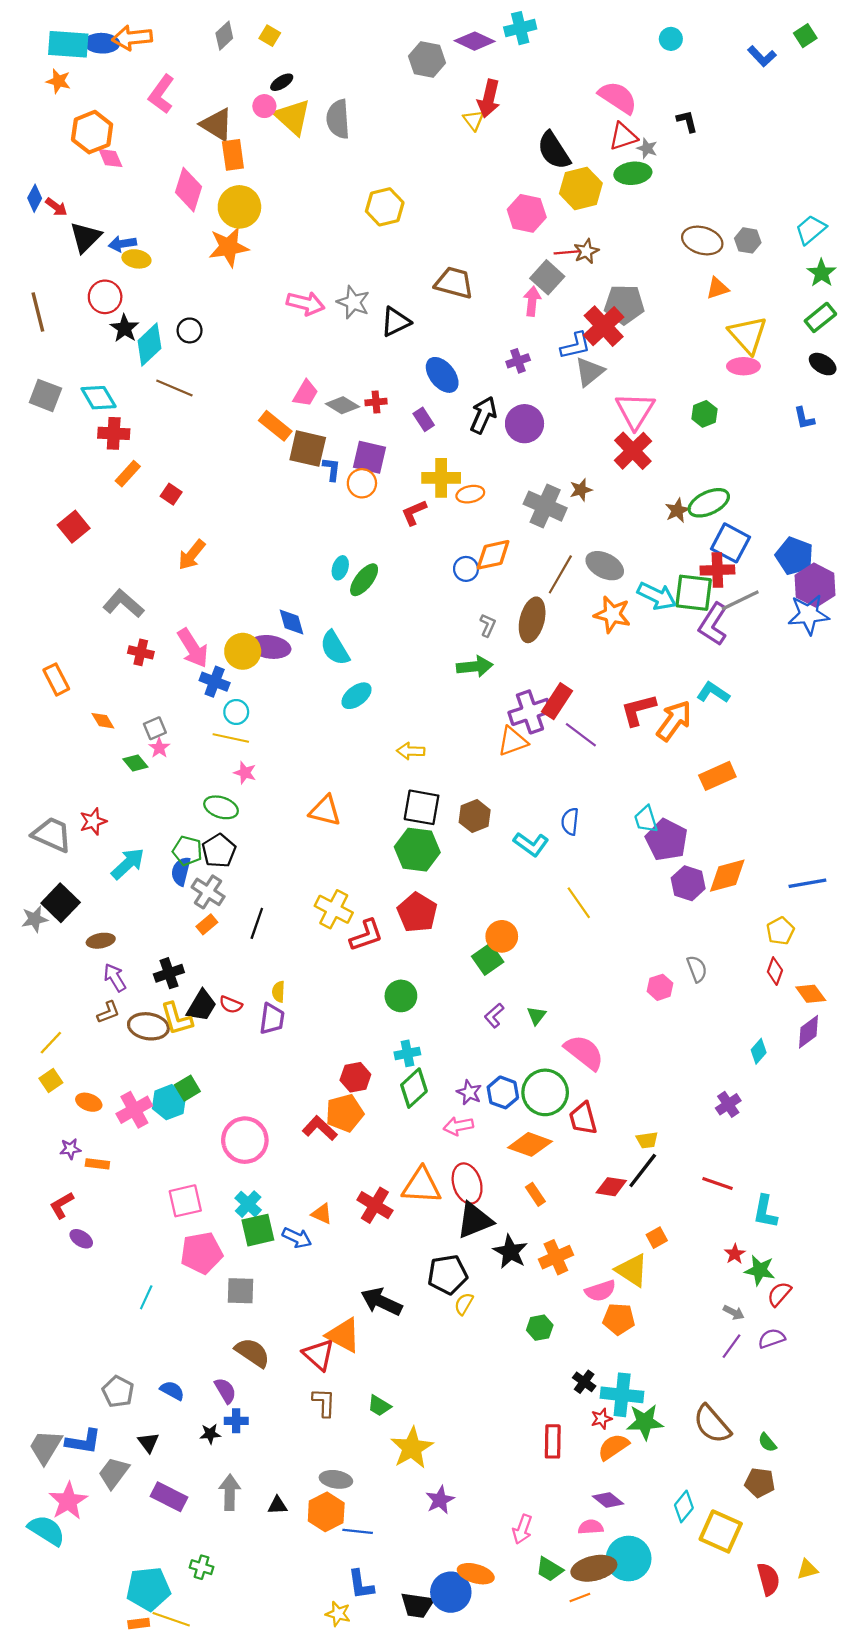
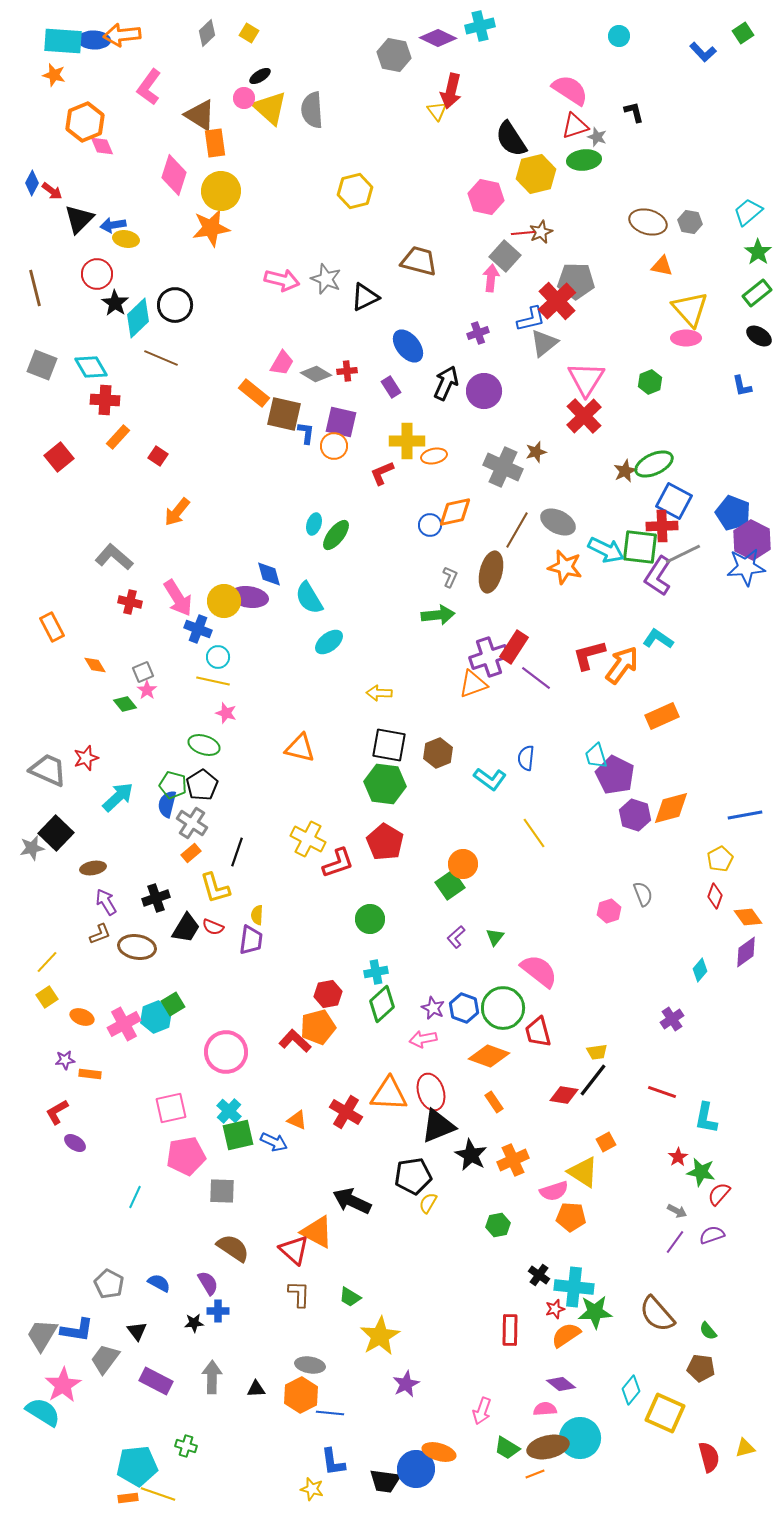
orange triangle: (717, 288) -> (662, 266), turned 30
black circle: (190, 330) -> (175, 305), size x1.5
red square: (74, 527) -> (59, 457), moved
yellow L-shape: (177, 1019) -> (215, 888), moved

